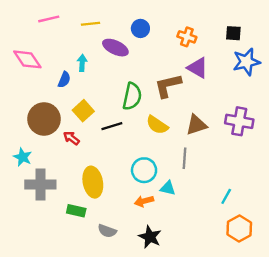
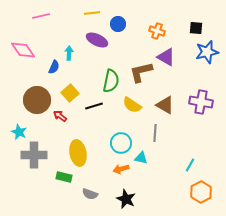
yellow line: (90, 24) -> (92, 13), moved
brown triangle: (196, 125) -> (165, 105), turned 48

